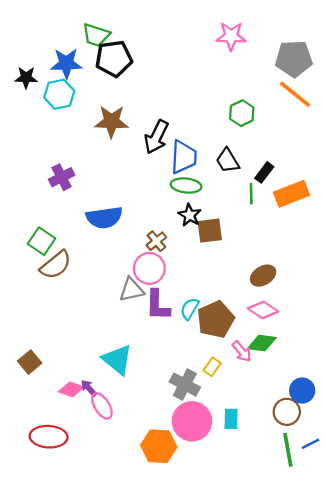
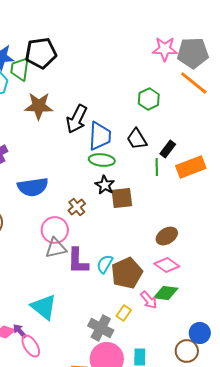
green trapezoid: (96, 35) -> (20, 69), moved, turned 80
pink star: (231, 36) -> (165, 49), moved
pink circle: (149, 268) -> (55, 230), moved

